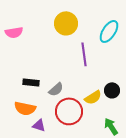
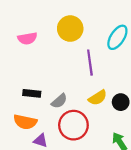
pink semicircle: (14, 32) -> (27, 38), moved
yellow semicircle: (93, 97) -> (98, 98), moved

